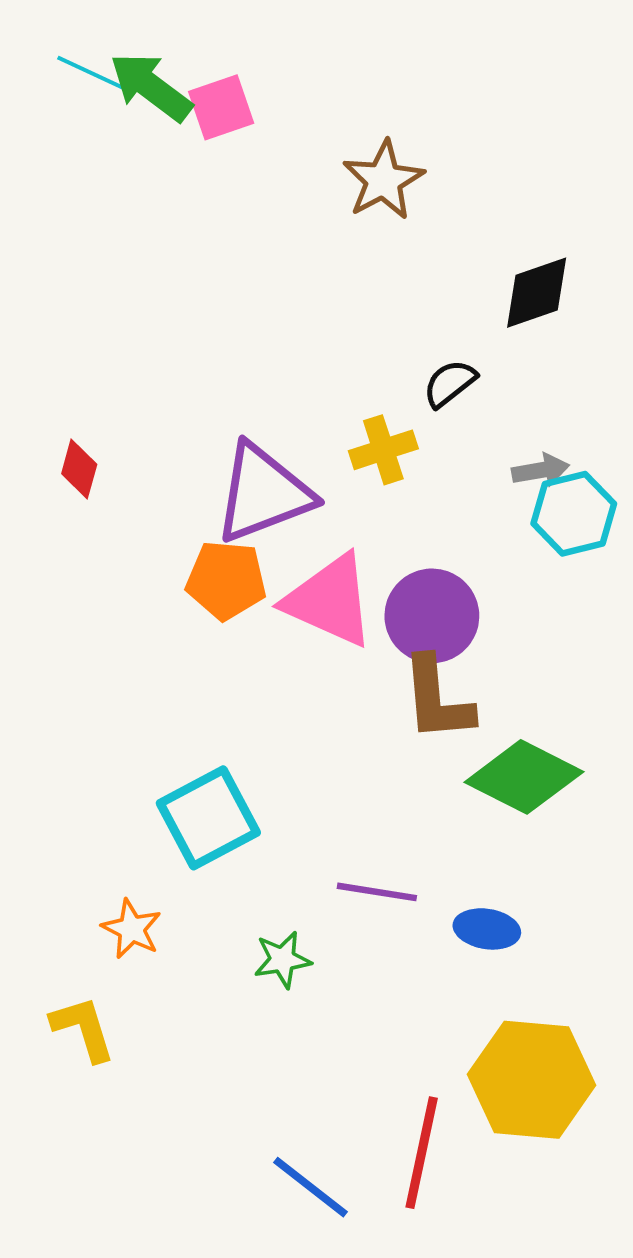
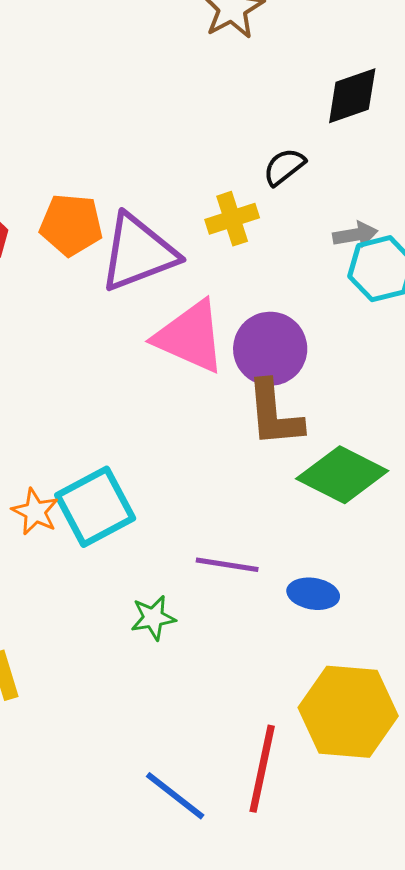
orange pentagon: (226, 580) -> (71, 225), moved
orange star: (132, 929) -> (35, 512), moved

